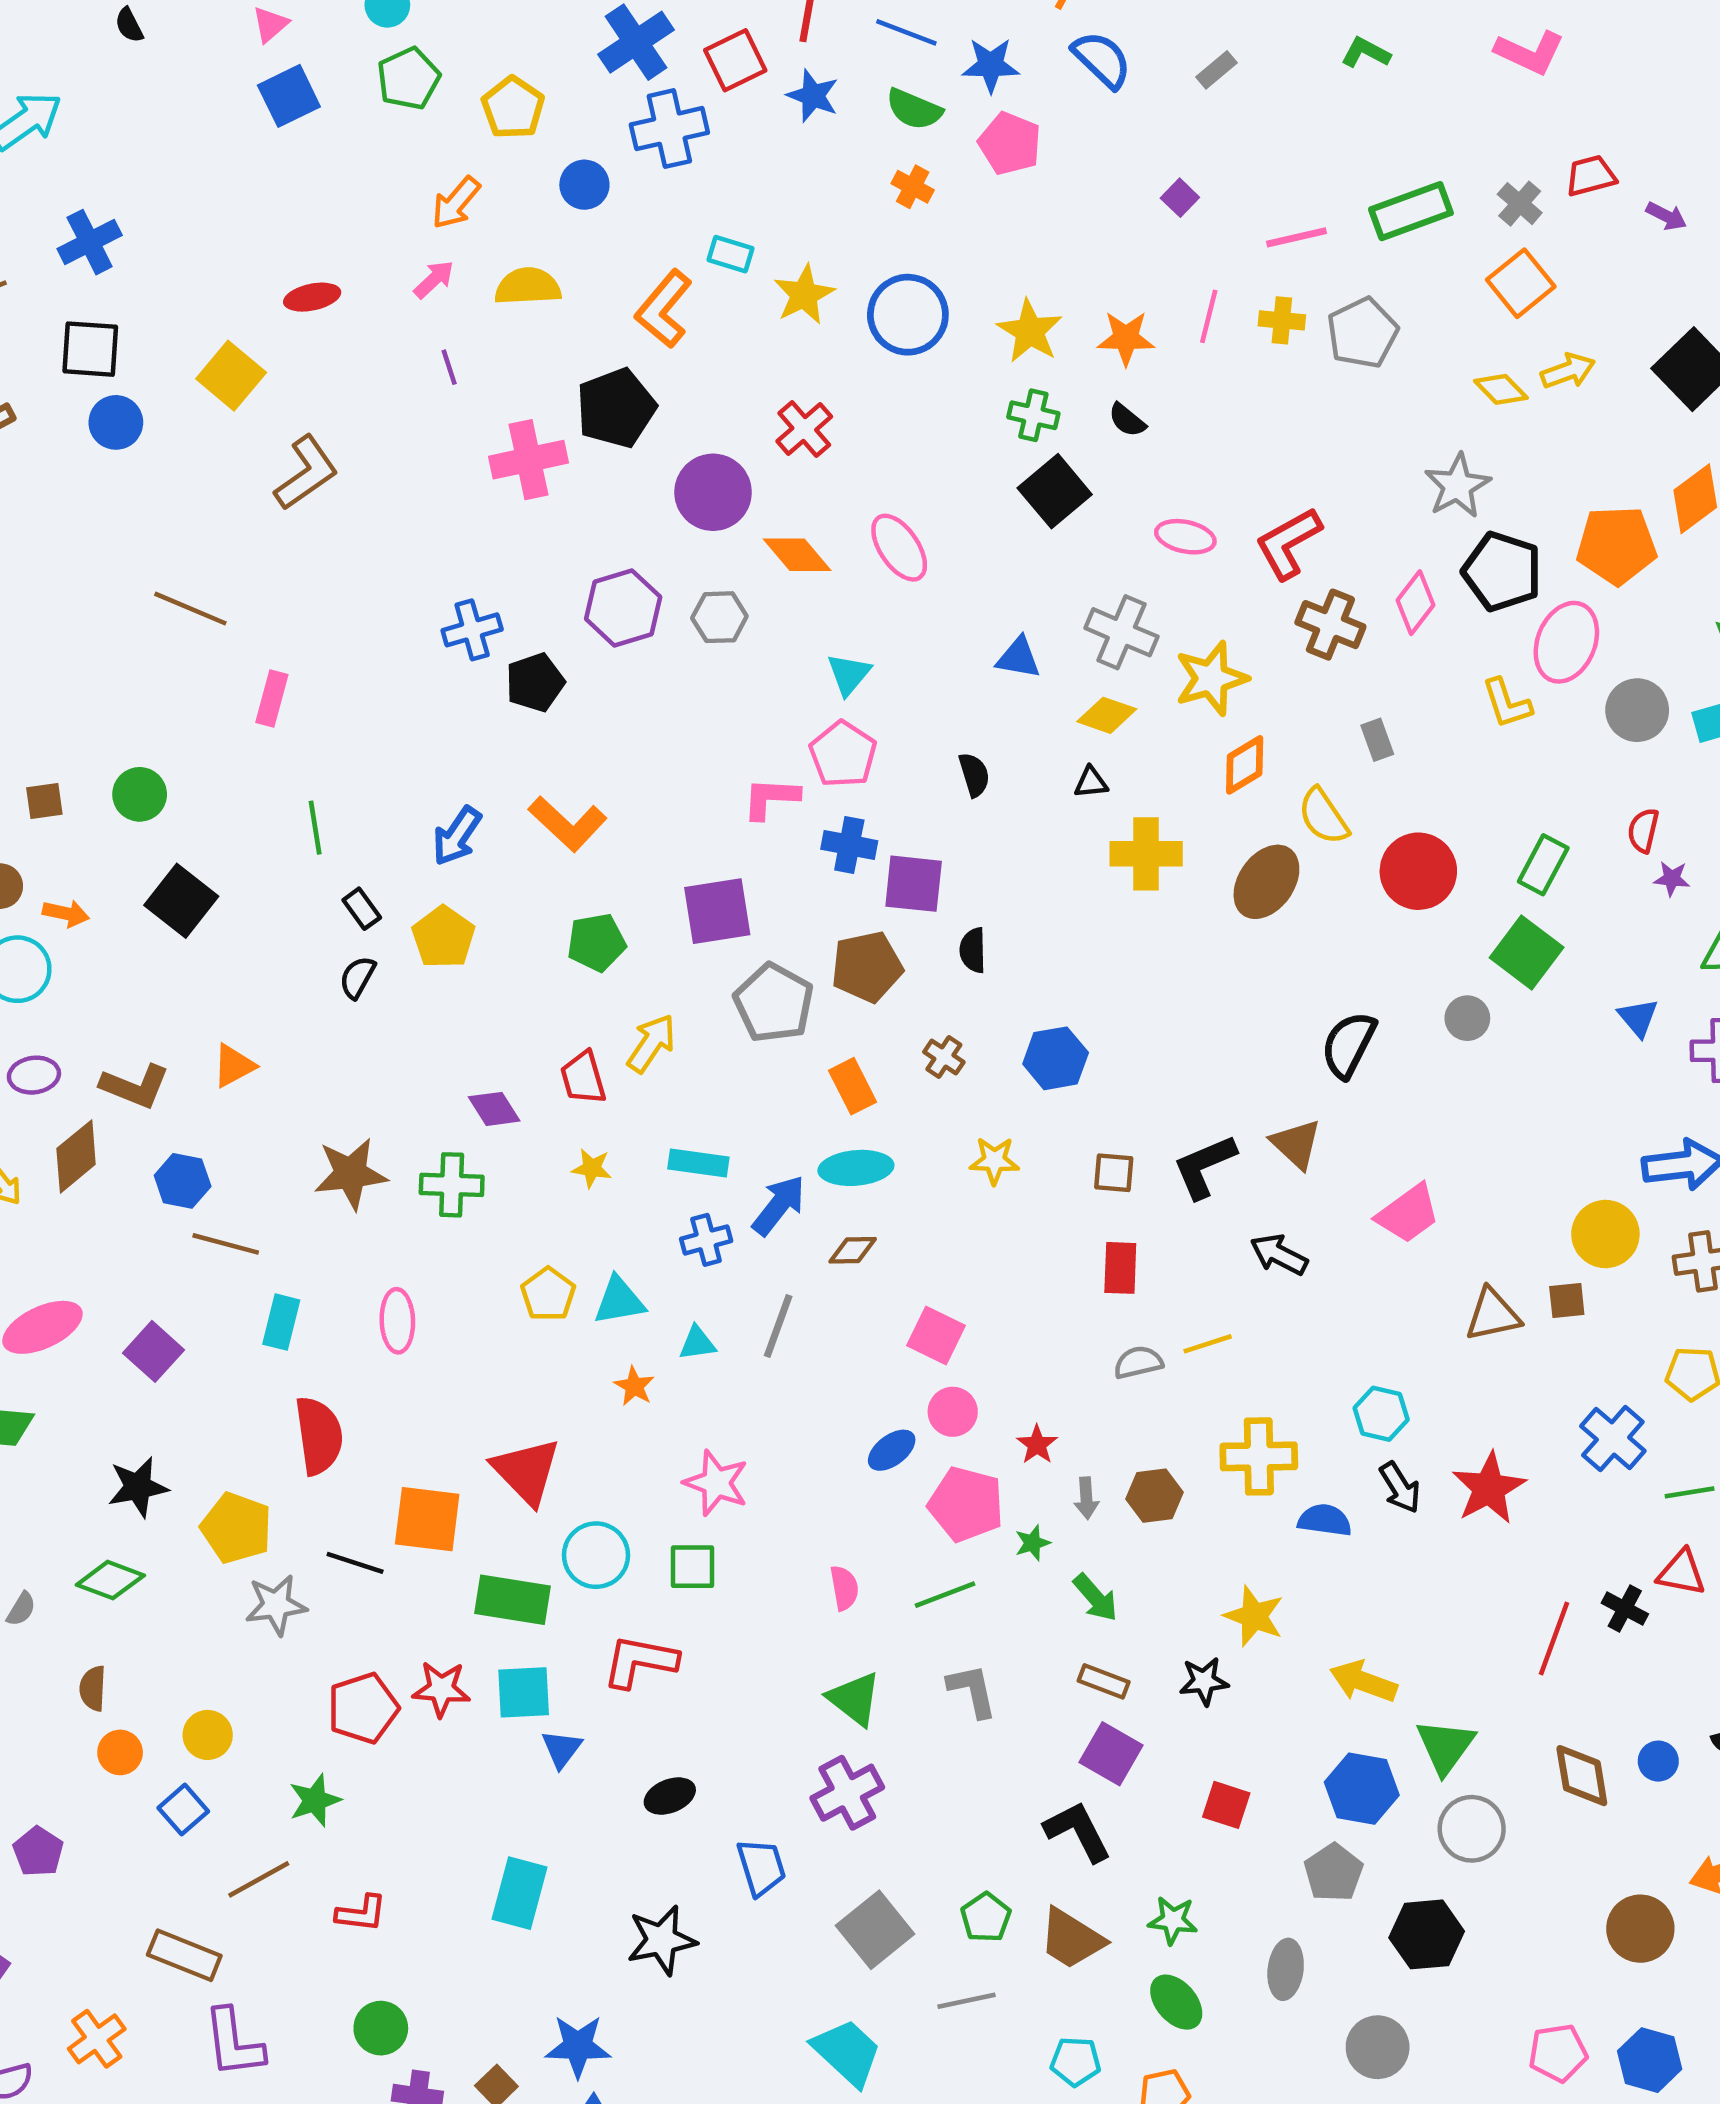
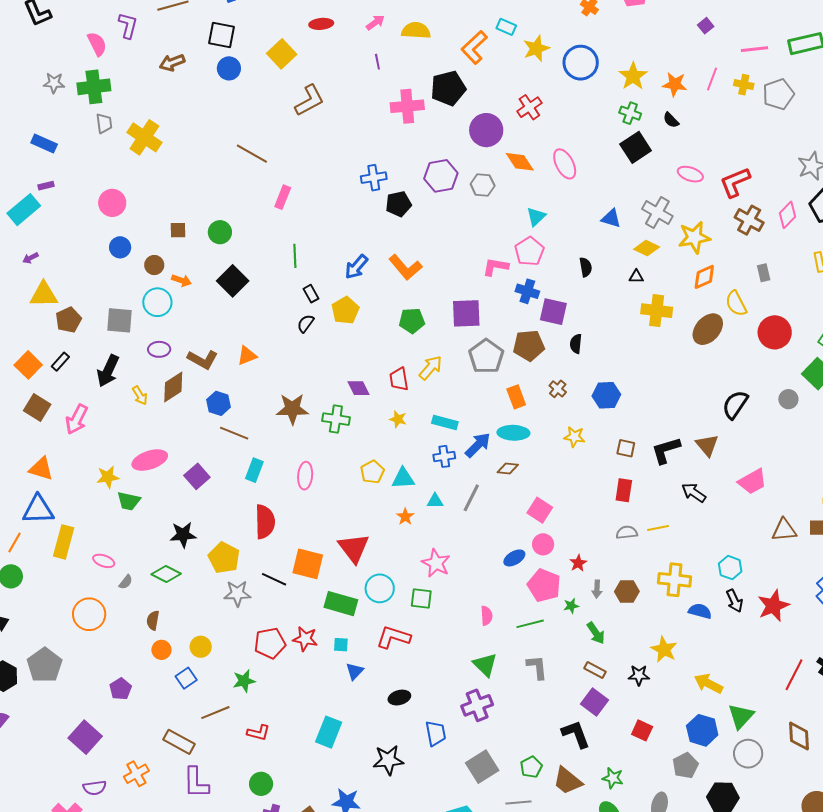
cyan square: (524, 1692) -> (341, 645), size x0.6

